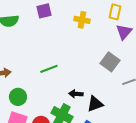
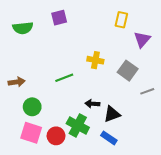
yellow rectangle: (115, 12) -> (121, 20), moved
yellow cross: (82, 20) -> (95, 60), moved

